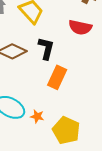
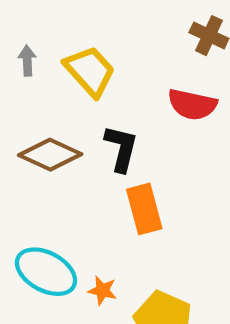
orange rectangle: (57, 77) -> (144, 209), turned -40

